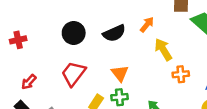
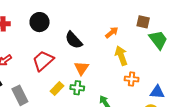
black circle: (74, 33) -> (40, 22), moved
black semicircle: (114, 33) -> (74, 40), moved, turned 60

